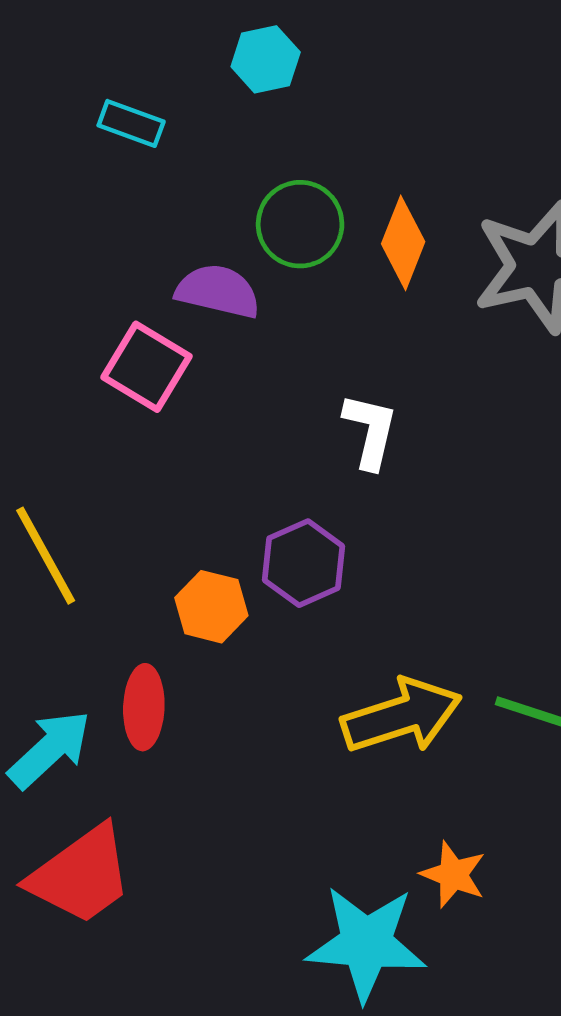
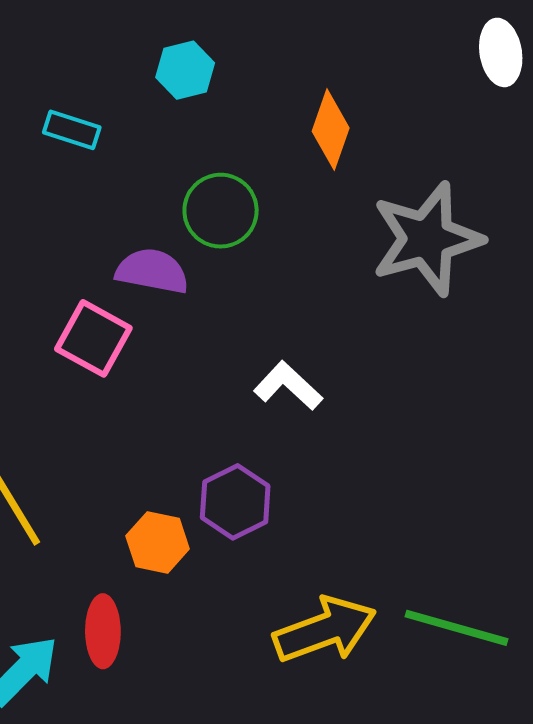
orange diamond: (403, 243) -> (331, 130), moved
white L-shape: (370, 431) -> (288, 386), turned -58

